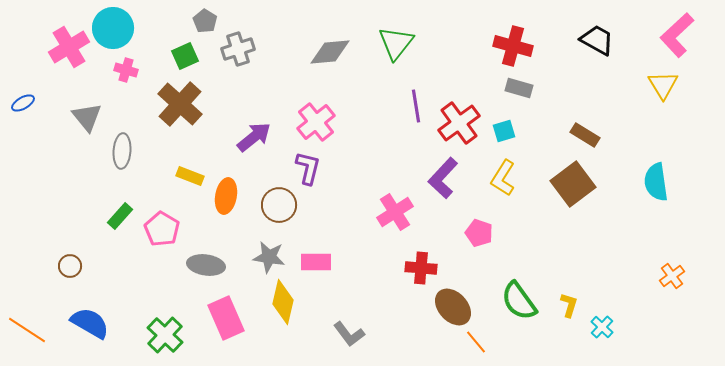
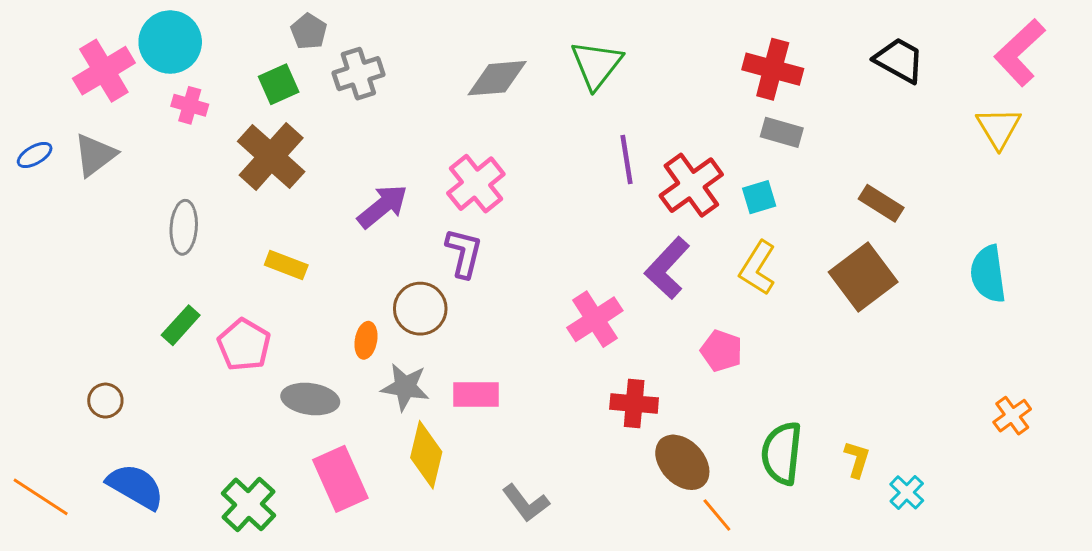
gray triangle: (87, 117) -> (95, 155), moved, turned 32
orange ellipse: (226, 196) -> (366, 340), moved, size x0.7
green semicircle: (519, 301) -> (782, 453), turned 42

